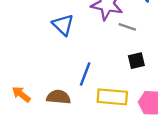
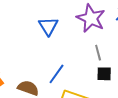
gray line: (127, 27) -> (98, 53), moved, turned 42

